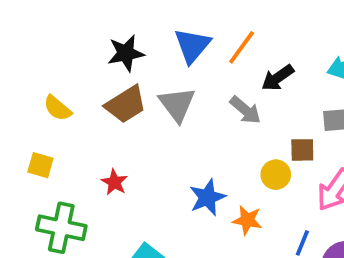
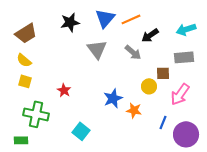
orange line: (242, 47) -> (131, 19), turned 30
brown trapezoid: (126, 104) -> (26, 33), moved
yellow semicircle: (57, 108) -> (24, 60), moved

